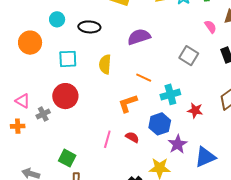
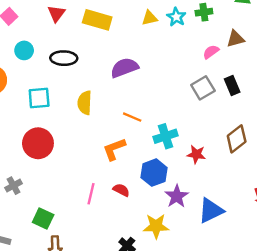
pink semicircle: (211, 27) -> (211, 52), turned -88
gray square: (189, 56) -> (203, 88), moved, turned 30
gray cross: (43, 114) -> (13, 186), moved

